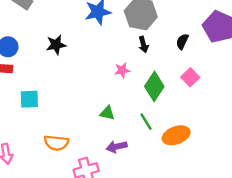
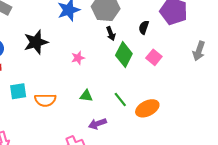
black star: (56, 45) -> (36, 42), size x1.4
pink star: (122, 70) -> (78, 58), moved
green diamond: (154, 86) -> (124, 55), moved
orange semicircle: (56, 143) -> (45, 100), moved

